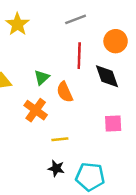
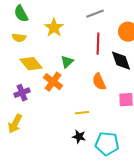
yellow star: (17, 24) -> (54, 28), moved
orange semicircle: (65, 92) -> (99, 82), moved
orange cross: (36, 110) -> (53, 82), moved

